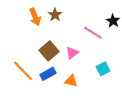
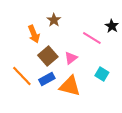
orange arrow: (35, 17) -> (34, 34), moved
cyan square: (103, 69) -> (102, 74), turned -32
orange triangle: (71, 81) -> (70, 86), size x1.6

